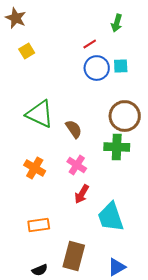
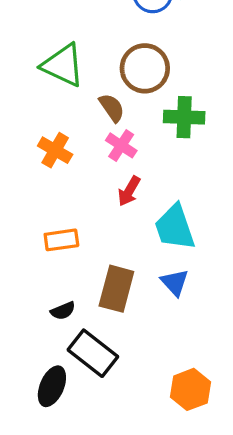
brown circle: (125, 116) -> (145, 68), moved
brown semicircle: (74, 129) -> (112, 108), moved
blue triangle: (117, 267) -> (175, 282), moved, turned -42

